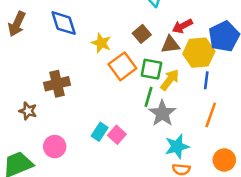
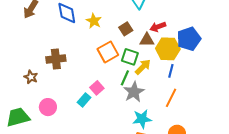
yellow star: (101, 43) -> (94, 21), moved
pink square: (117, 135) -> (97, 88), moved

